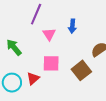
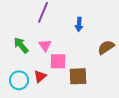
pink triangle: (49, 34) -> (45, 45), moved
brown square: (81, 70) -> (78, 76), moved, turned 36

